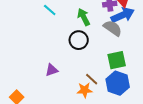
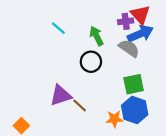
purple triangle: (52, 70) -> (61, 95), size x1.5
brown line: (92, 79) -> (80, 106), moved
orange star: (85, 90) -> (114, 119), moved

